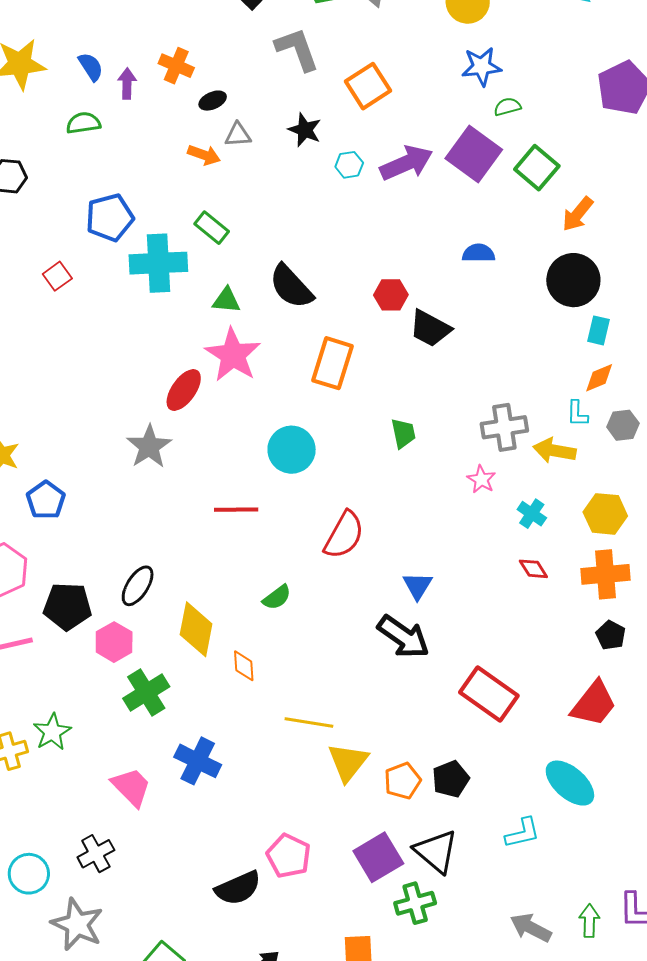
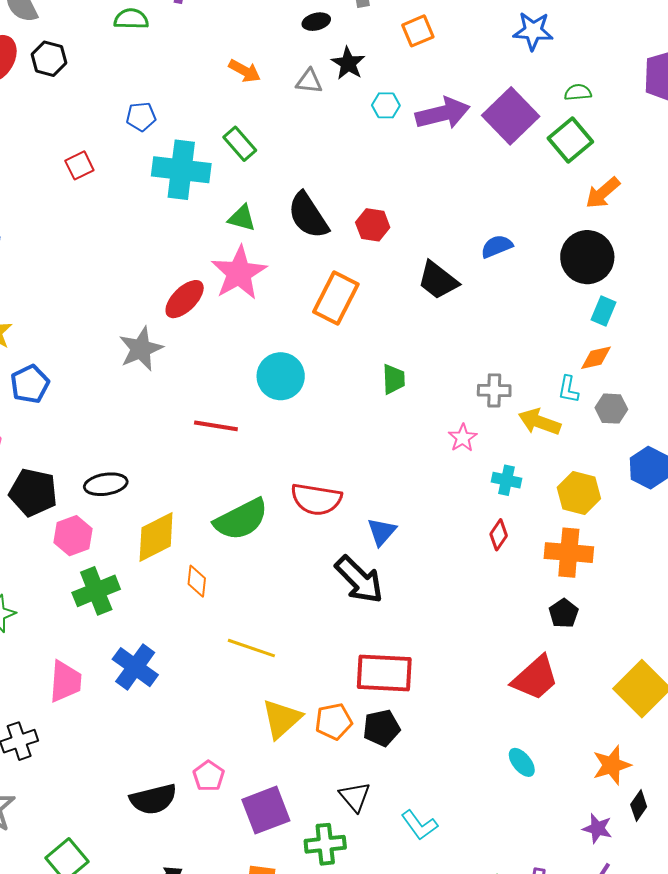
orange square: (368, 86) -> (418, 31), size x0.7
black ellipse: (213, 101) -> (316, 22), moved
green semicircle: (507, 107) -> (578, 92), moved
gray triangle: (238, 135) -> (309, 81), moved
blue pentagon: (110, 218) -> (141, 117), size x0.6
blue semicircle: (479, 253) -> (497, 246), moved, turned -32
red hexagon: (391, 295) -> (373, 225), moved
gray cross: (504, 427) -> (494, 390), size x0.7
cyan cross: (532, 514) -> (507, 480), turned -32
red semicircle: (344, 535) -> (316, 499), moved, turned 60
red diamond: (533, 569) -> (499, 535), turned 56
black ellipse: (138, 586) -> (106, 484), turned 39
green semicircle: (277, 597) -> (241, 519), size x1.8
yellow diamond: (196, 629) -> (156, 537), turned 42
red rectangle: (489, 694) -> (384, 673), moved, turned -42
yellow triangle: (348, 762) -> (282, 719), moved
cyan ellipse: (570, 783) -> (522, 762), moved, size x0.6
pink trapezoid: (131, 787) -> (65, 681), turned 39
cyan L-shape: (523, 833) -> (419, 825), moved, turned 57
black triangle: (436, 851) -> (355, 797), size x0.7
pink pentagon: (289, 856) -> (209, 776), size x0.7
purple square: (378, 857) -> (266, 810), moved

